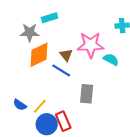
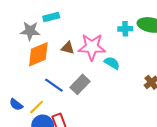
brown triangle: (66, 55) -> (68, 48), moved, turned -40
blue line: (61, 71) -> (54, 85), moved
gray rectangle: (87, 94) -> (80, 84), moved, turned 36

